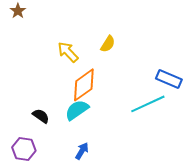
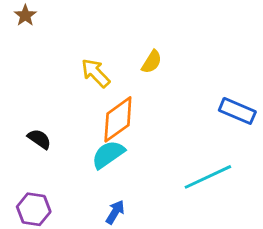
cyan line: (148, 104) -> (208, 177), moved
black semicircle: (41, 116) -> (39, 139), moved

